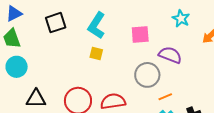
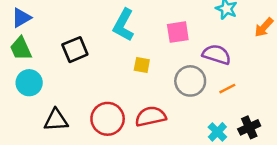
black square: (56, 23) -> (75, 50), moved
yellow square: (96, 54) -> (142, 65), moved
orange line: (165, 97) -> (227, 89), moved

